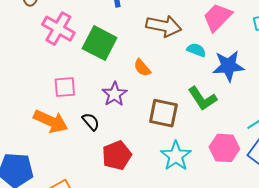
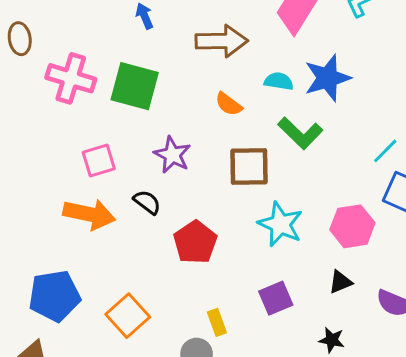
cyan semicircle: (196, 50) -> (279, 81), moved
orange semicircle: (142, 68) -> (229, 104), moved
pink hexagon: (224, 148) -> (352, 226), moved

